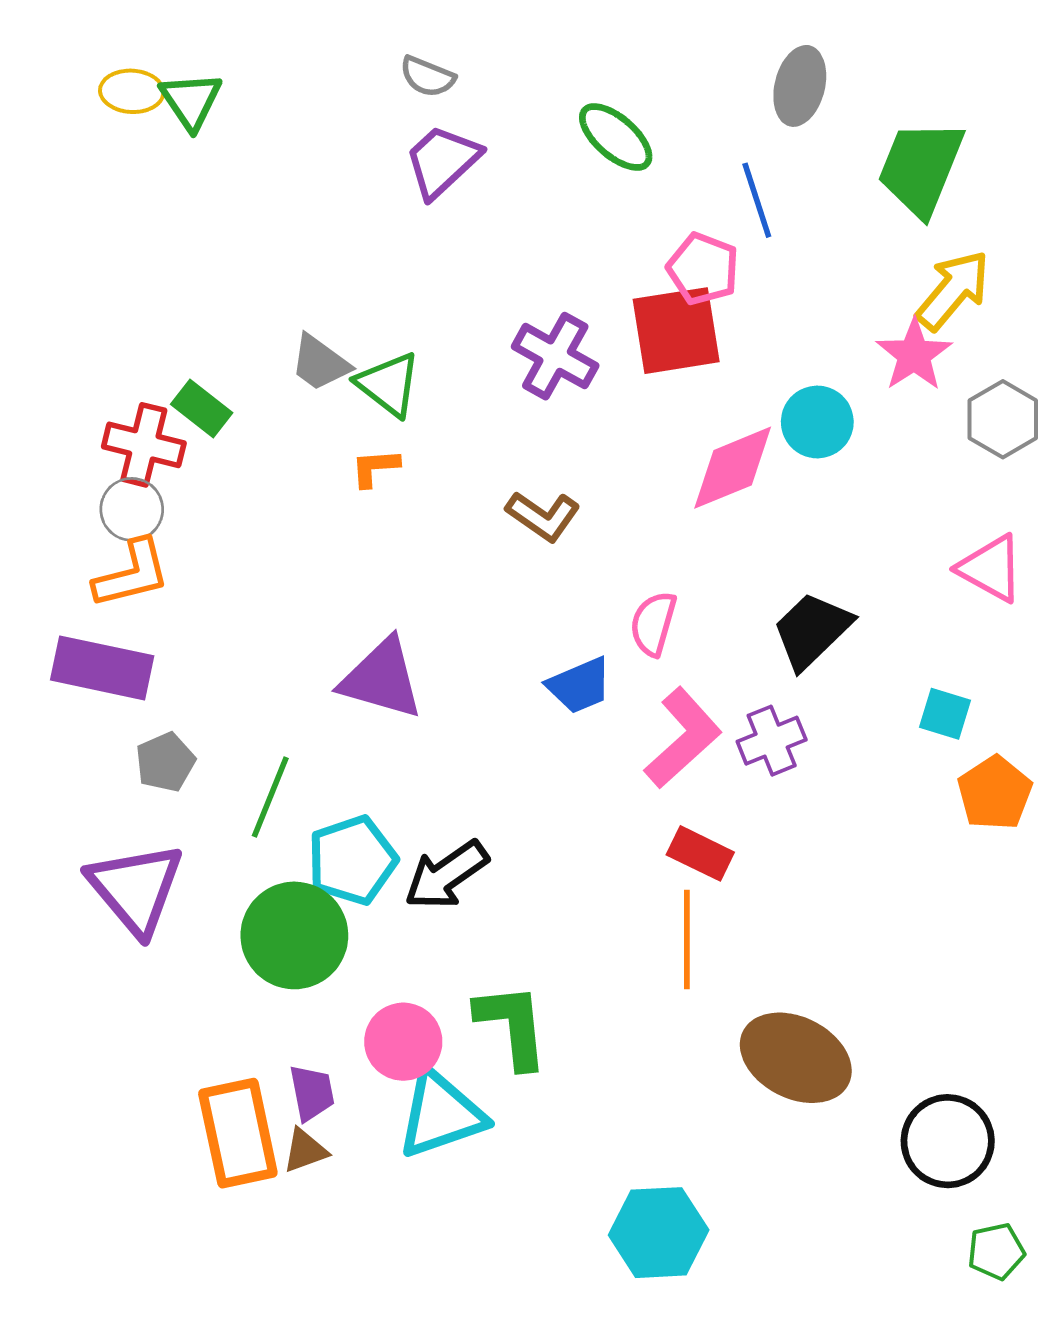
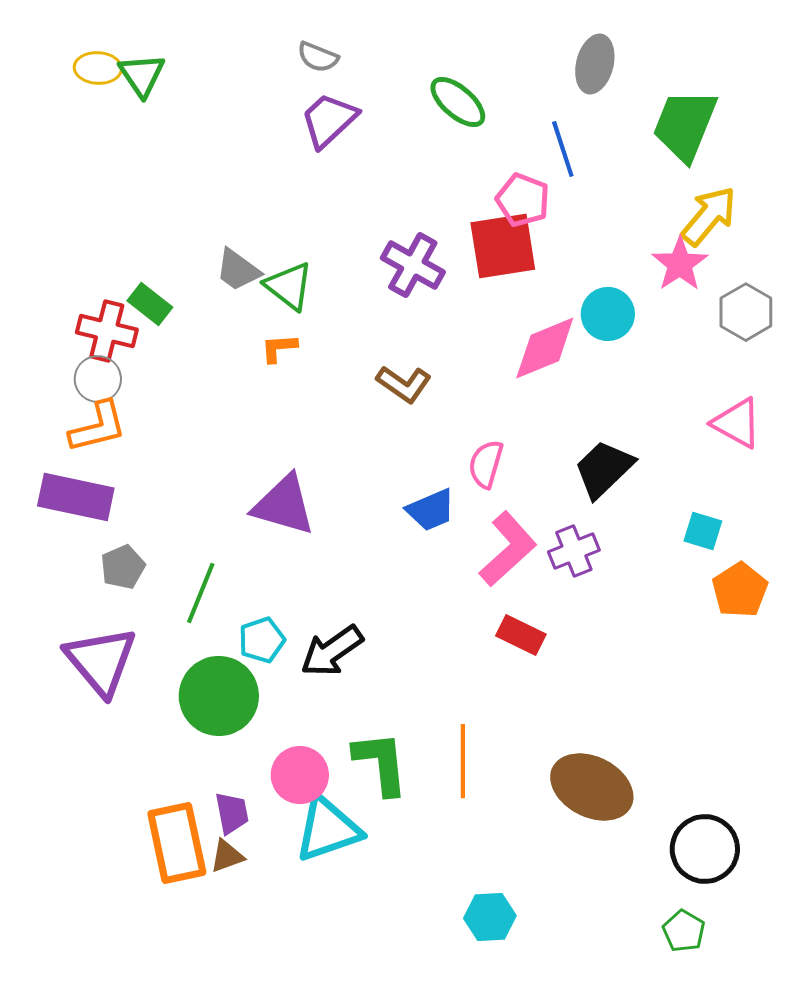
cyan pentagon: (352, 860) -> (262, 640), size x0.7
orange line: (687, 939) -> (463, 761), moved
cyan hexagon: (659, 1233) -> (490, 917), size x0.7
green pentagon: (996, 1251) -> (684, 931), moved, turned -30

